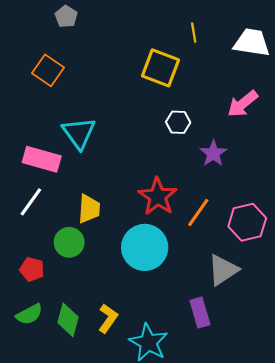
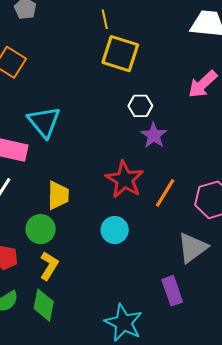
yellow line: (194, 33) -> (105, 19), moved
purple star: (213, 153) -> (154, 135), moved
cyan circle: (145, 247) -> (115, 230), size x0.6
yellow L-shape: (108, 318) -> (49, 266), moved

